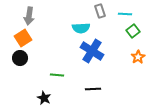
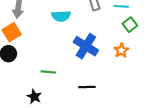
cyan semicircle: (81, 28) -> (61, 16), moved
orange star: (138, 57) -> (121, 50), moved

